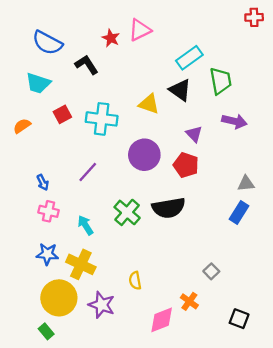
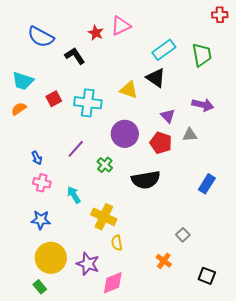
green trapezoid: (221, 81) -> (202, 55), moved
cyan trapezoid: (38, 83) -> (23, 81), moved
gray triangle: (246, 184) -> (190, 135), moved
green cross: (127, 212) -> (105, 165), moved, size x0.7
yellow cross: (81, 264) -> (104, 217), moved
pink diamond: (162, 320) -> (113, 283), moved

